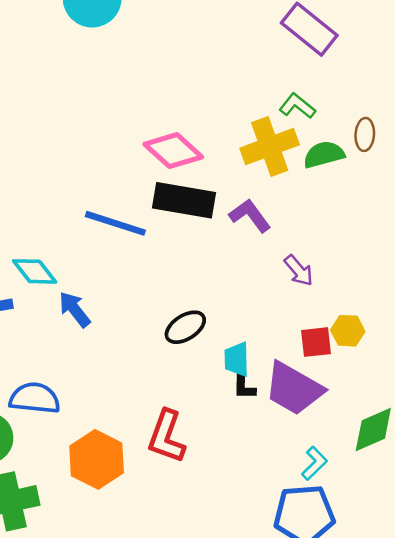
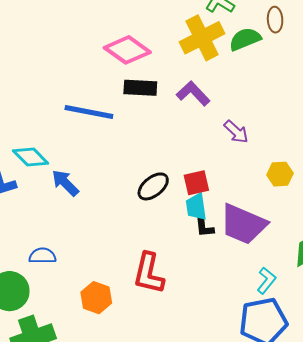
black rectangle: (184, 200) -> (140, 88), size x0.7
red square: (316, 342) -> (196, 183), moved
blue semicircle: (35, 398) -> (42, 256), size x0.7
orange hexagon: (97, 459) -> (96, 298), size x0.7

